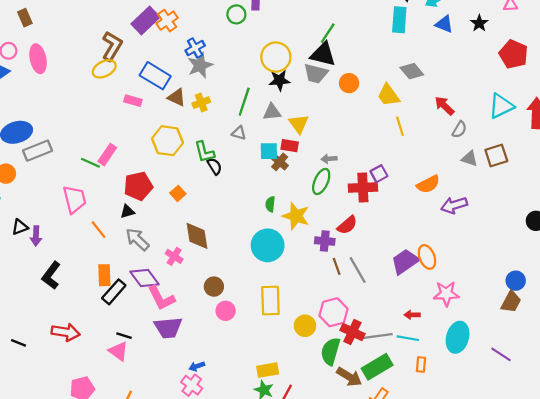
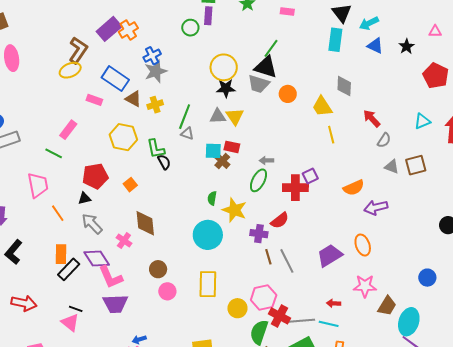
gray diamond: (412, 71) -> (344, 86), turned 40
green line: (244, 102) -> (185, 117), moved
cyan triangle: (501, 106) -> (422, 121), size x0.7
yellow triangle: (299, 124) -> (235, 116), moved
pink rectangle: (107, 155) -> (68, 130), moved
orange ellipse: (427, 257) -> (363, 245), moved
brown trapezoid: (511, 302) -> (387, 306), moved
cyan ellipse: (458, 337) -> (409, 322), moved

